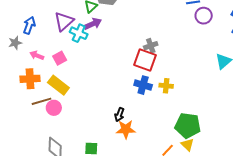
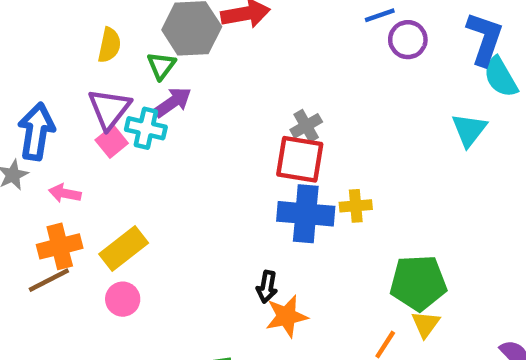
blue arrow: (29, 25) -> (36, 132), size x1.4
pink square: (60, 58) -> (112, 142), moved
yellow rectangle: (58, 85) -> (124, 248), turned -65
blue cross: (143, 85) -> (306, 214), size x1.4
brown line: (41, 101) -> (49, 280), moved
yellow triangle: (187, 145) -> (426, 324), turned 32

